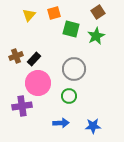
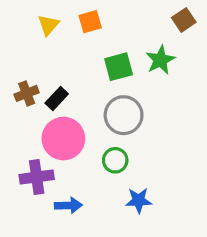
brown square: (98, 12) -> (184, 20), moved
green square: (71, 29) -> (119, 67), moved, turned -30
blue arrow: (61, 123) -> (68, 205), moved
blue star: (93, 126) -> (139, 200), moved

